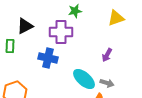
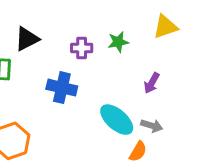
green star: (75, 11) -> (118, 42), moved
purple cross: (61, 32) -> (82, 48), size x0.6

